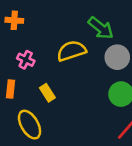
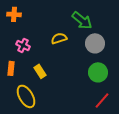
yellow semicircle: (71, 51) -> (59, 38), size x0.7

